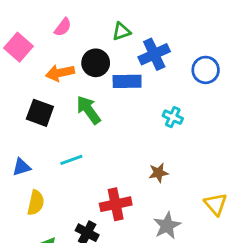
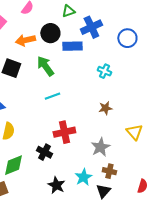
cyan line: (71, 160) -> (52, 96), moved
brown star: (158, 173) -> (105, 108), moved

